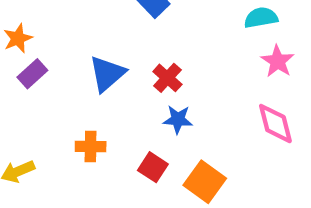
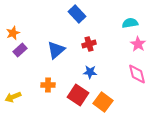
red cross: (167, 78) -> (89, 44), moved, turned 32
red square: (153, 167) -> (78, 95), size x1.5

